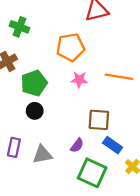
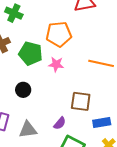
pink star: (79, 80) -> (56, 64), moved
green pentagon: (34, 83) -> (31, 53), moved, turned 30
blue rectangle: (113, 145) -> (102, 122), moved, turned -48

